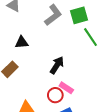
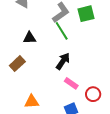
green line: (91, 37) -> (62, 31), moved
red circle: (55, 95) -> (93, 94), moved

